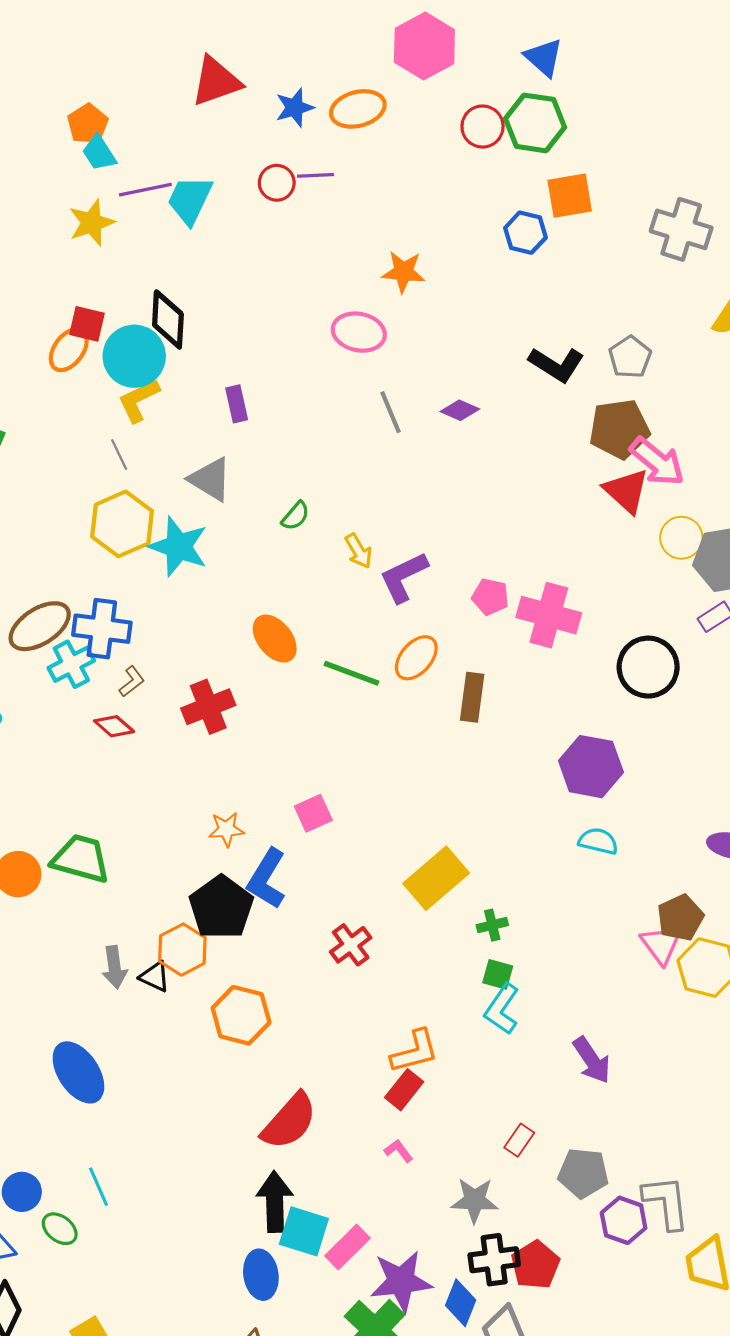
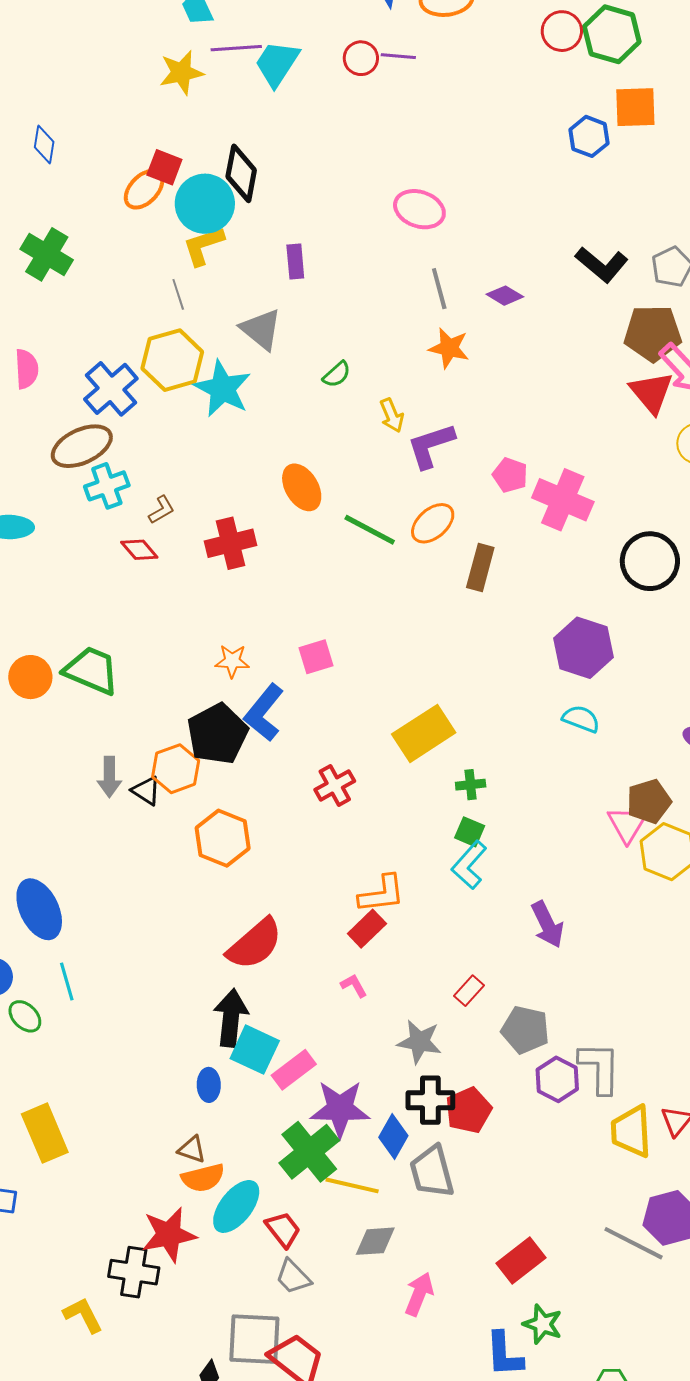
orange star: (403, 272) -> (449, 348), moved
blue cross: (102, 629) -> (111, 389), moved, turned 34
blue ellipse: (78, 1072) -> (39, 909), moved
blue ellipse: (261, 1275) -> (209, 1085), size x0.7

